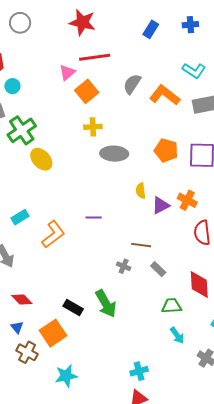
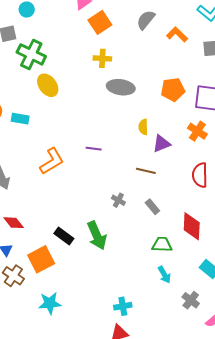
orange L-shape: (165, 95) -> (177, 34), size x0.7
green cross: (22, 130) -> (31, 54), turned -36
orange pentagon: (166, 150) -> (173, 89), turned -30
orange cross: (187, 200) -> (197, 131), moved
cyan rectangle: (20, 217) -> (20, 119), moved, turned 36
brown line: (141, 245) -> (146, 171), moved

